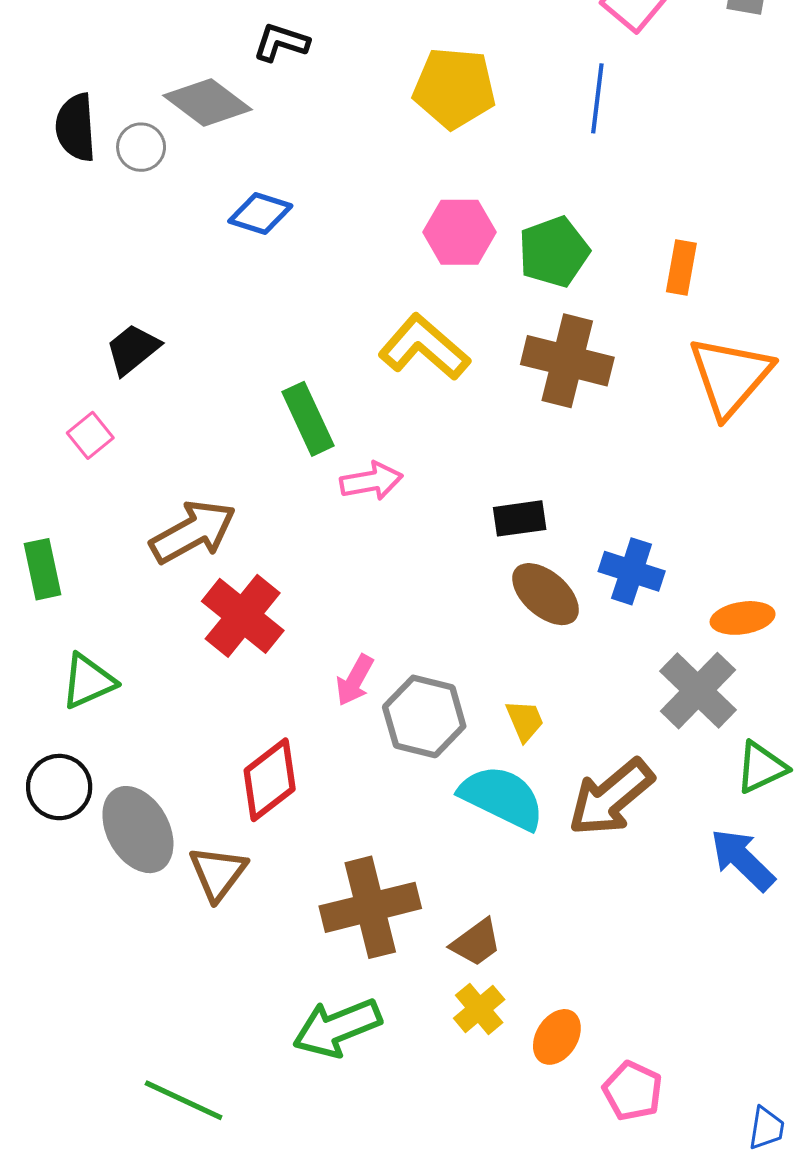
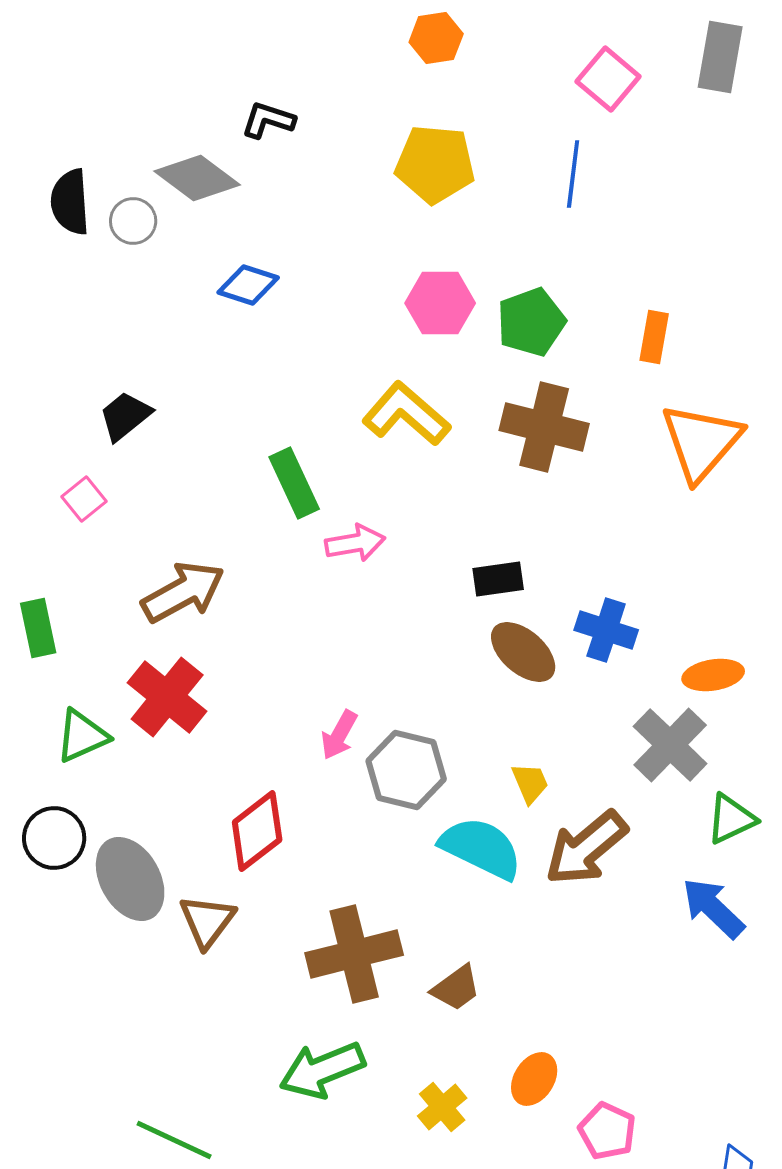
red cross: (243, 616) -> (167, 697), moved
yellow trapezoid: (525, 721) -> (530, 783), moved
yellow cross: (479, 1009) -> (442, 1107), moved

